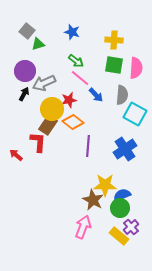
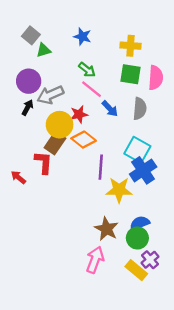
cyan square: (135, 114) -> (137, 150), moved
yellow star: (105, 185) -> (119, 190), moved

